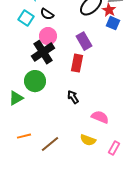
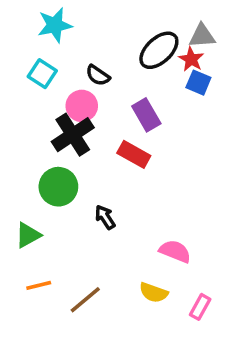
black semicircle: (47, 14) -> (98, 75), moved
red rectangle: (77, 63) -> (134, 154), turned -72
black arrow: (73, 97) -> (105, 217), moved
green triangle: (16, 98) -> (28, 235), moved

